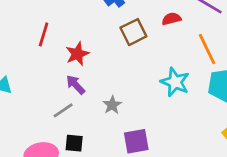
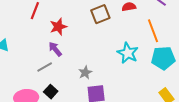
gray star: (112, 105) -> (85, 73), moved
black square: (74, 143) -> (51, 92), turned 32

